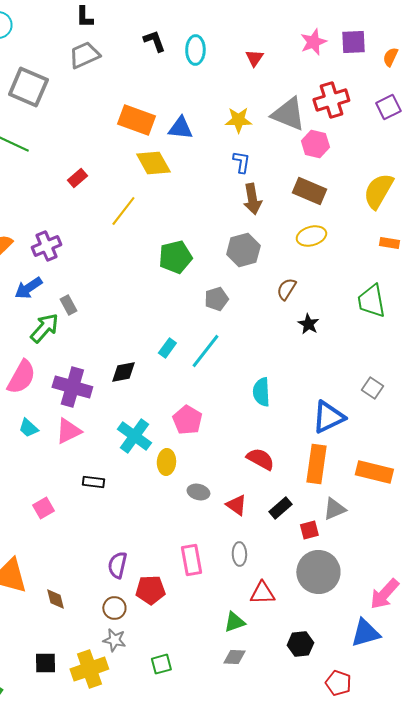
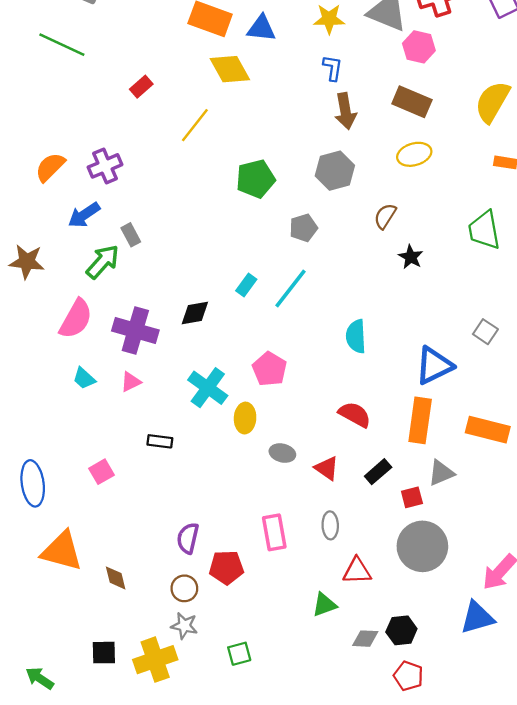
pink triangle: (68, 431) -> (131, 382), size x0.7
gray diamond: (234, 657) -> (365, 639), moved
red pentagon: (338, 683) -> (408, 676), moved

